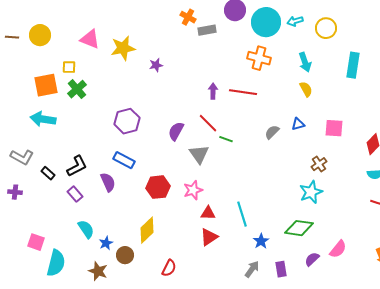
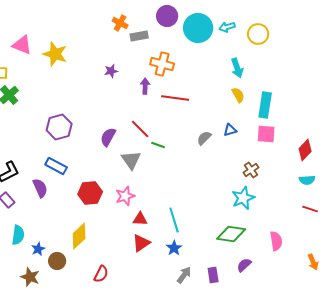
yellow star: (123, 48) -> (55, 54), turned 30
orange cross: (259, 58) -> (162, 64), moved
purple star: (156, 65) -> (111, 71), moved
cyan rectangle: (353, 65) -> (265, 105), moved
purple arrow: (213, 91) -> (145, 86), moved
cyan semicircle: (86, 229) -> (18, 235), turned 42
blue star: (261, 241) -> (174, 248), moved
pink semicircle: (338, 249) -> (276, 241), moved, turned -48

